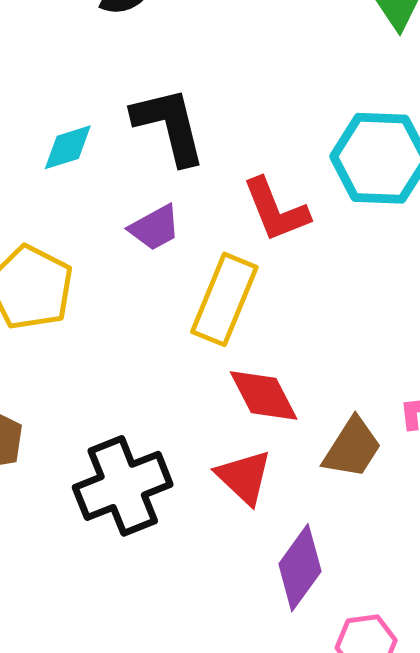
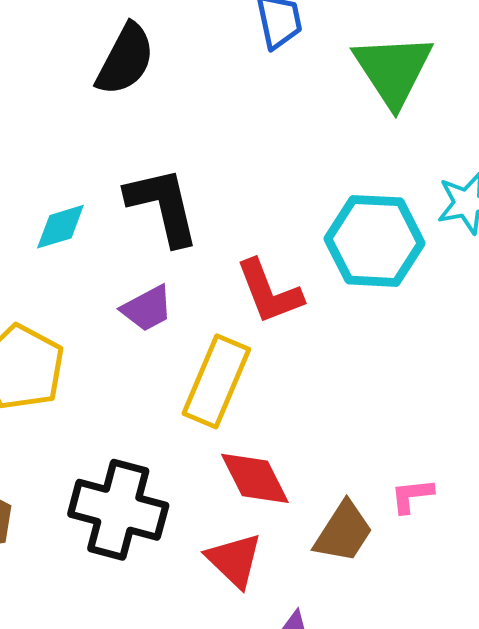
black cross: (123, 486) -> (118, 510), moved, turned 36

